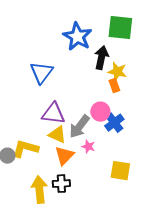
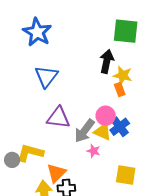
blue star: (77, 37) -> (37, 32), moved
yellow triangle: (57, 135) -> (103, 132), moved
orange triangle: (64, 156) -> (56, 173), moved

